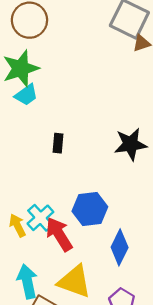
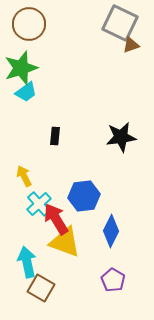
yellow arrow: (17, 225) -> (24, 176), moved
yellow triangle: (75, 281) -> (65, 242), moved

